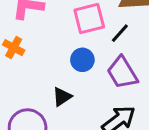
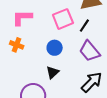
blue circle: (82, 60) -> (55, 48), moved

